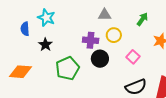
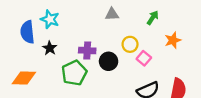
blue semicircle: (25, 29) -> (27, 32), size x1.5
yellow circle: (114, 35) -> (130, 44), moved
purple cross: (91, 40) -> (87, 50), moved

